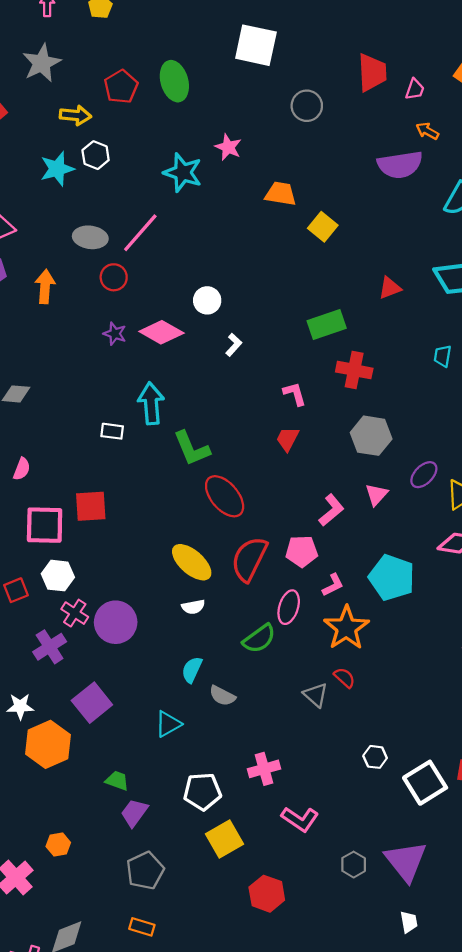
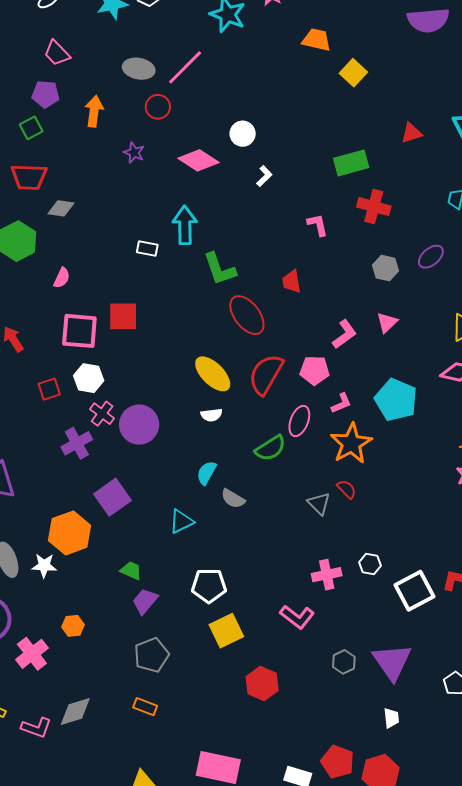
purple star: (115, 334) -> (134, 153), moved
gray hexagon: (371, 436) -> (385, 268), size x0.7
red trapezoid: (288, 439) -> (292, 281), moved, turned -40
purple ellipse: (424, 475) -> (431, 257), moved
white star: (20, 706) -> (44, 566), moved
pink cross: (264, 769) -> (327, 575), moved

